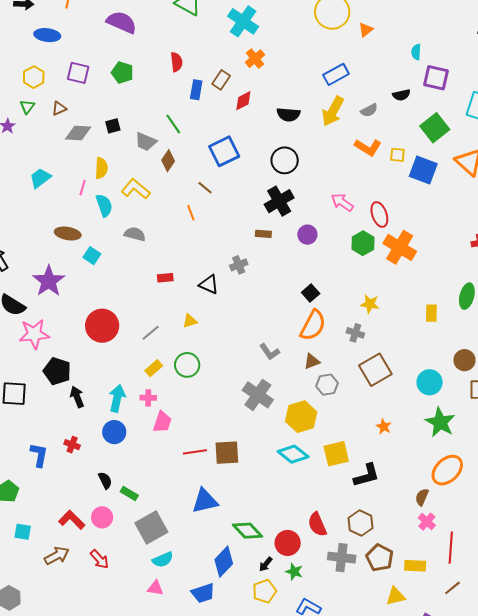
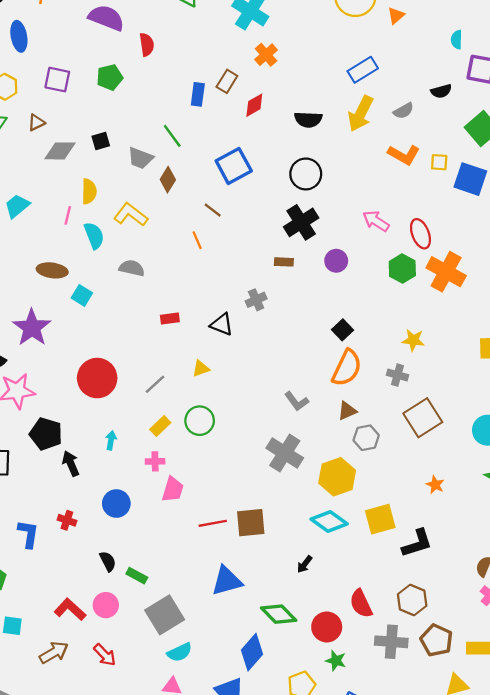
blue ellipse: (47, 35) -> (19, 36), turned 75
red semicircle: (176, 62) -> (147, 45), moved
green pentagon: (122, 72) -> (110, 77), turned -30
cyan arrow: (117, 398) -> (111, 440), moved, size x0.6
black arrow: (266, 564) -> (305, 564), moved

